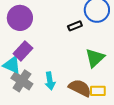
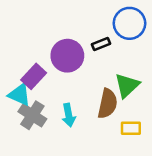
purple circle: (20, 18) -> (67, 56), moved
brown semicircle: (80, 88) -> (107, 104), moved, turned 75

